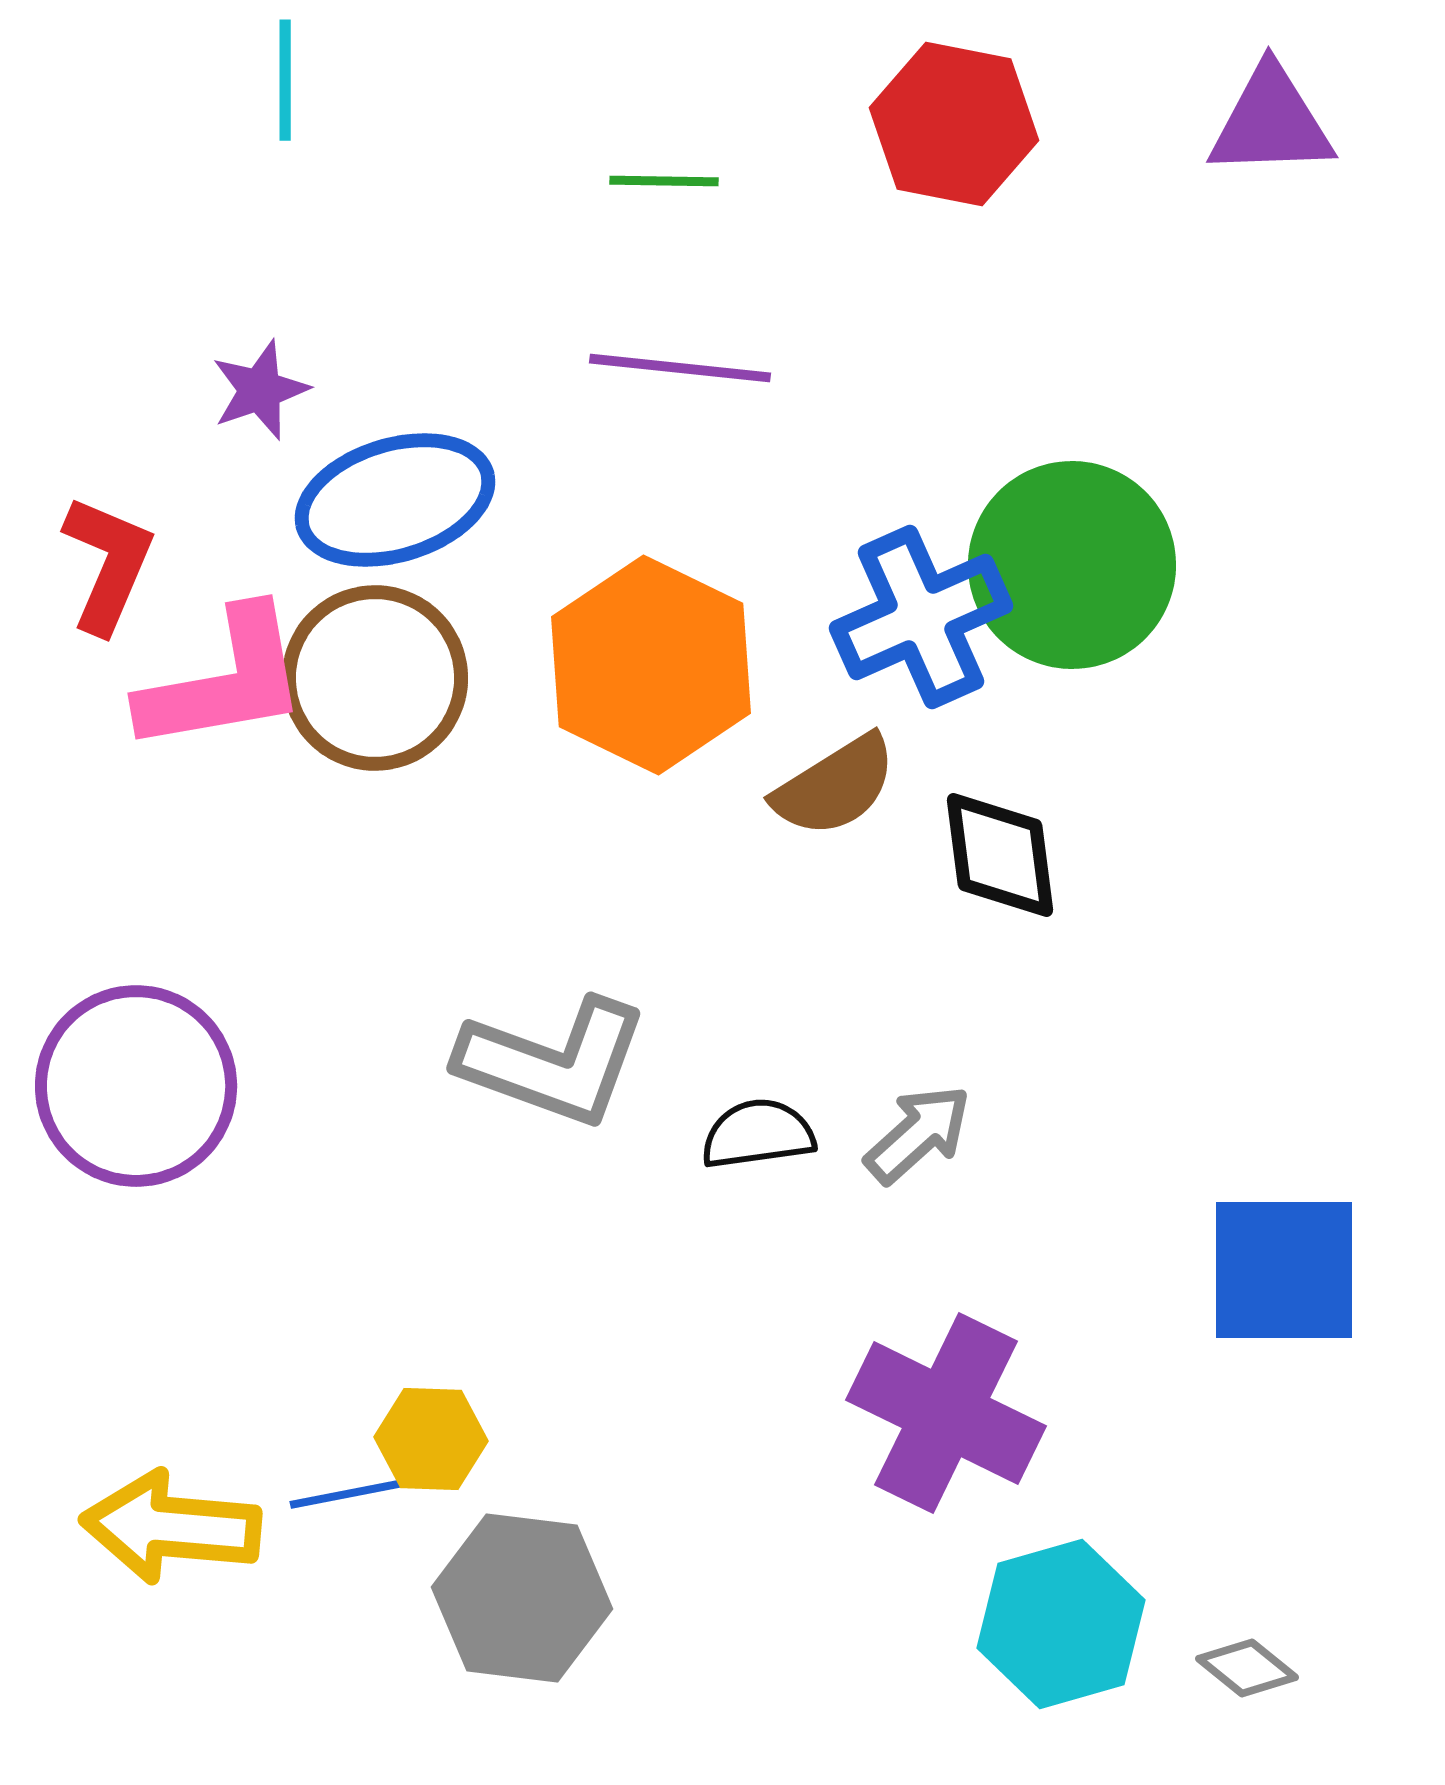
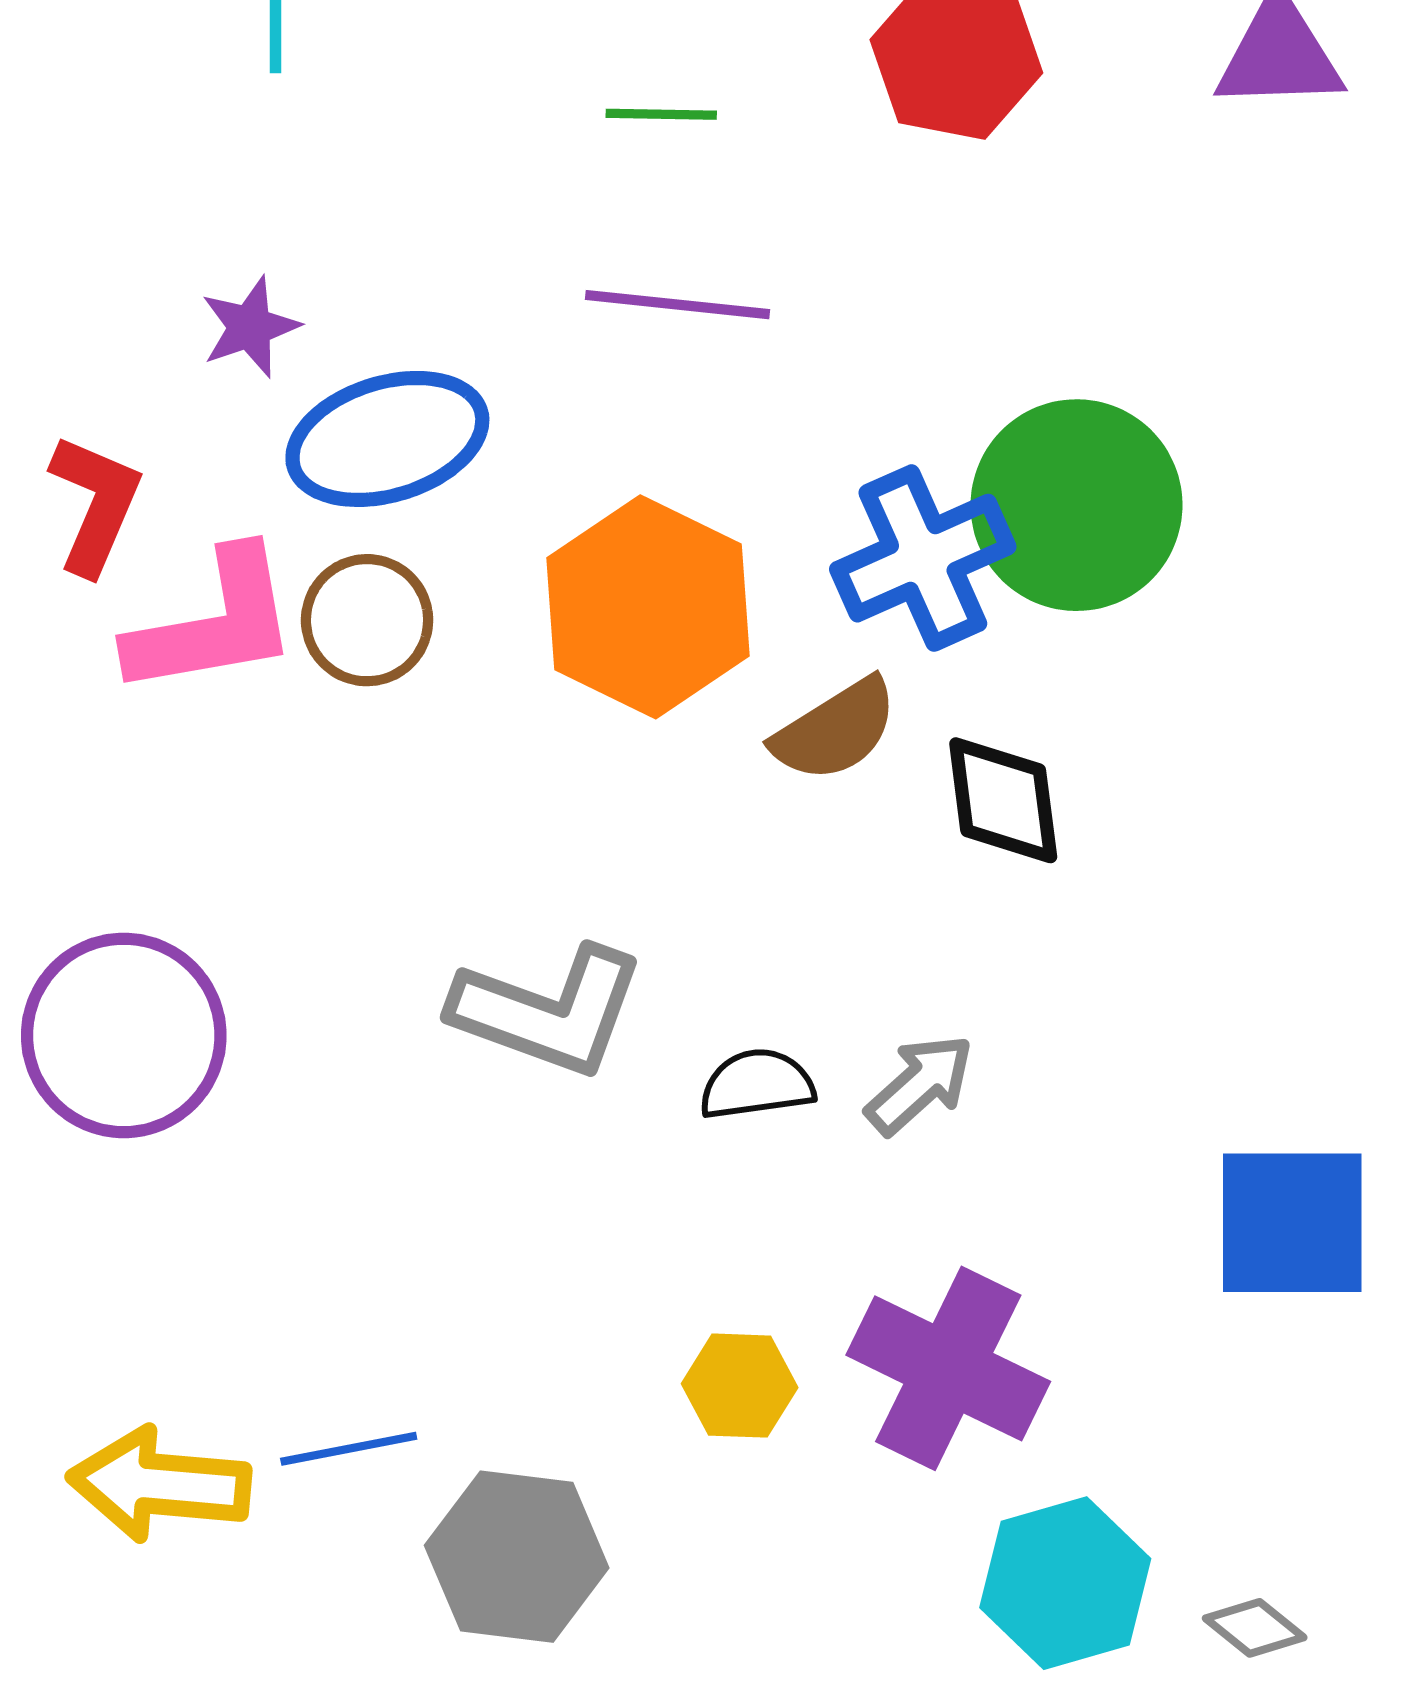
brown circle: (375, 678) -> (367, 620), size x0.7
yellow hexagon: (431, 1439) -> (740, 1386), moved

